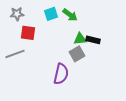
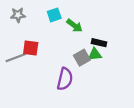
green arrow: (70, 15) -> (74, 26), moved
red square: (28, 33) -> (31, 48), moved
green triangle: (80, 39) -> (95, 54), moved

